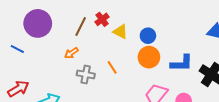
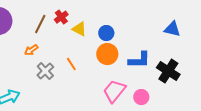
gray cross: (86, 74) -> (45, 71), turned 36

